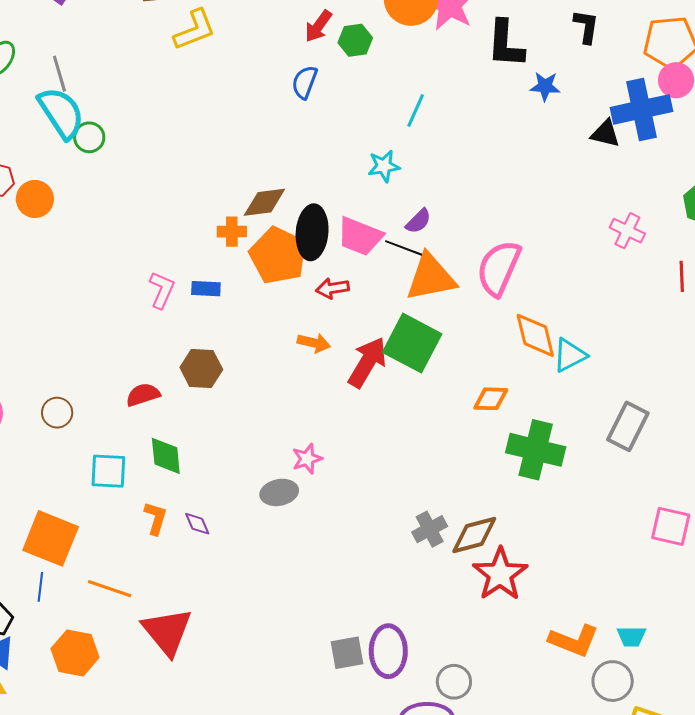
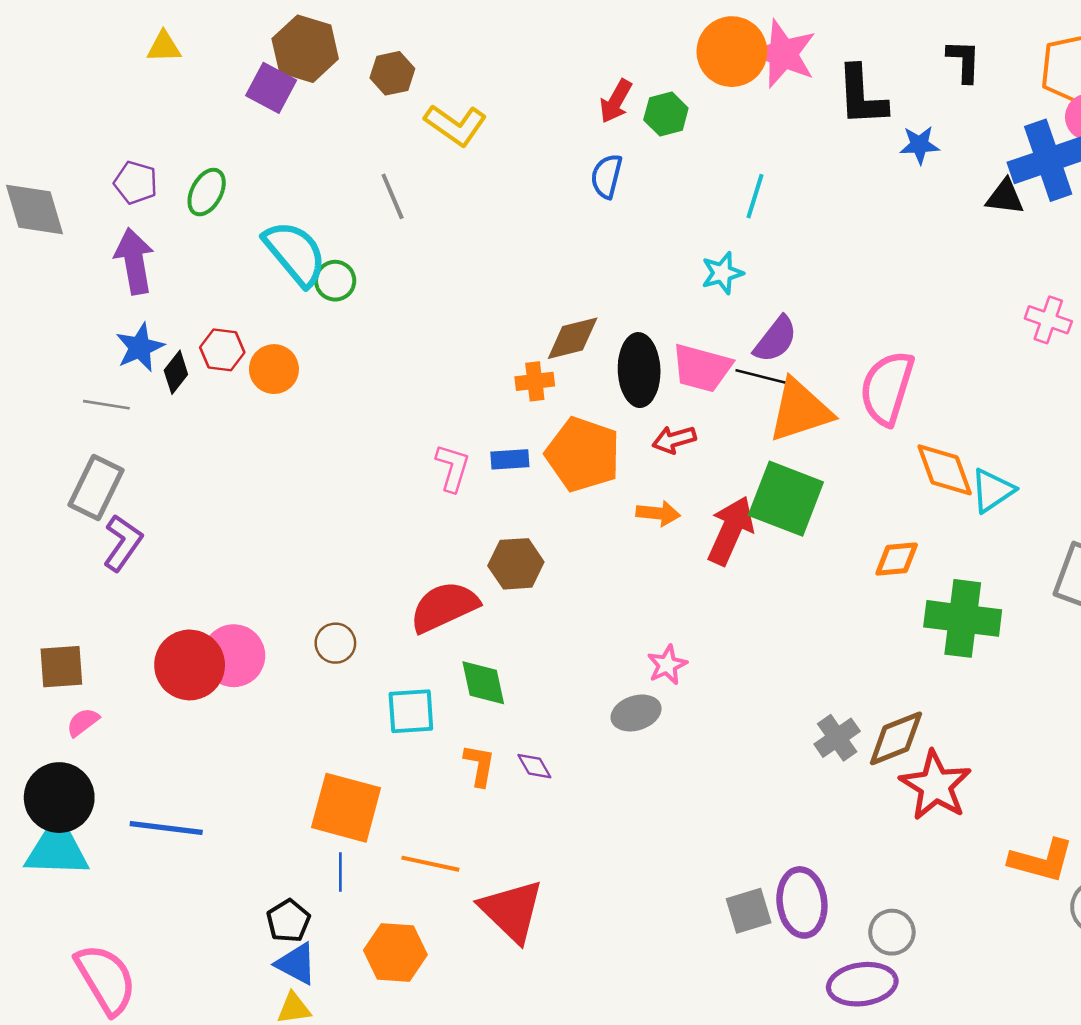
yellow L-shape: (195, 30) -> (456, 125), turned 63
gray line: (59, 74) -> (393, 196), moved
purple semicircle: (418, 221) -> (775, 339), size x1.4
orange pentagon: (278, 256) -> (583, 454), moved
red semicircle: (143, 395) -> (444, 607), size x1.6

